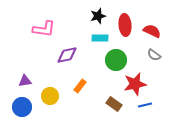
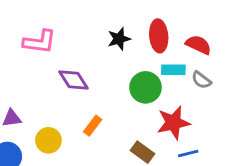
black star: (98, 16) -> (119, 39), moved
cyan rectangle: (100, 38) -> (173, 70), moved
purple diamond: (67, 55) -> (73, 80), turned 70

